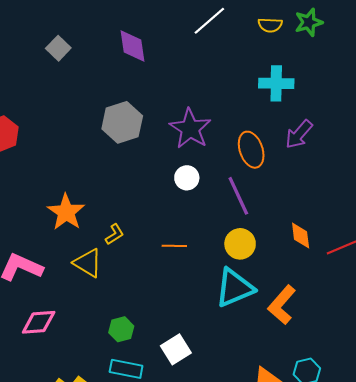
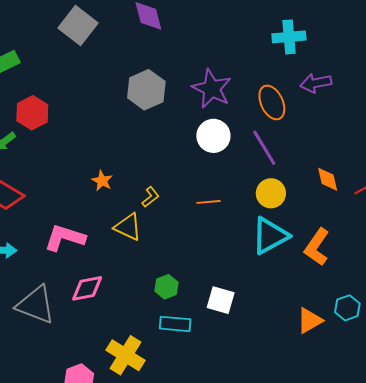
gray square: (58, 48) -> (78, 26), size x1.6
purple arrow: (299, 134) -> (316, 83), turned 44
white circle: (187, 178) -> (213, 136), size x1.4
orange star: (66, 212) -> (102, 181), size x0.6
white square: (176, 349) -> (221, 300), turned -36

